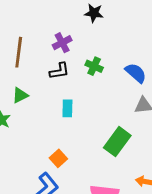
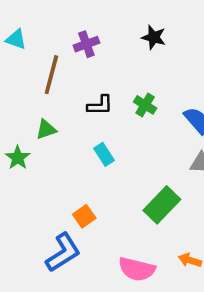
purple cross: (62, 43) -> (86, 44), moved
cyan rectangle: (67, 108) -> (104, 154), turned -42

